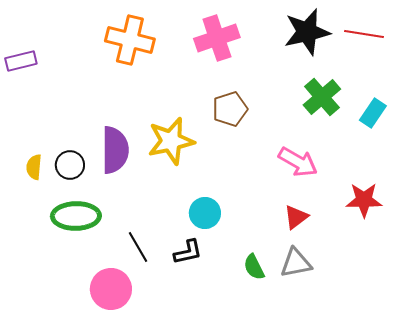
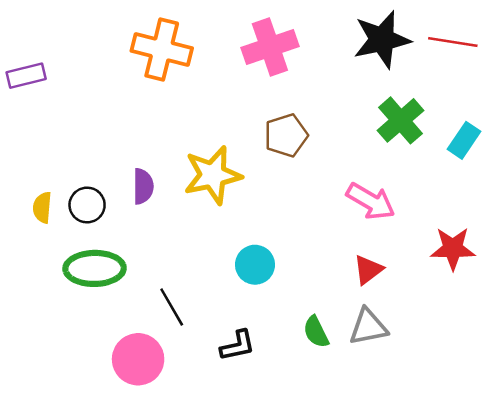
purple semicircle: (115, 150) -> (143, 186), size x0.6
black L-shape: (188, 252) -> (238, 346), moved

